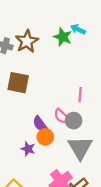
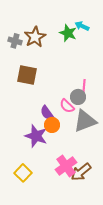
gray circle: (74, 121) -> (78, 97), moved
gray triangle: (80, 148) -> (85, 121), moved, turned 40
purple star: (28, 149) -> (36, 136), size x1.6

